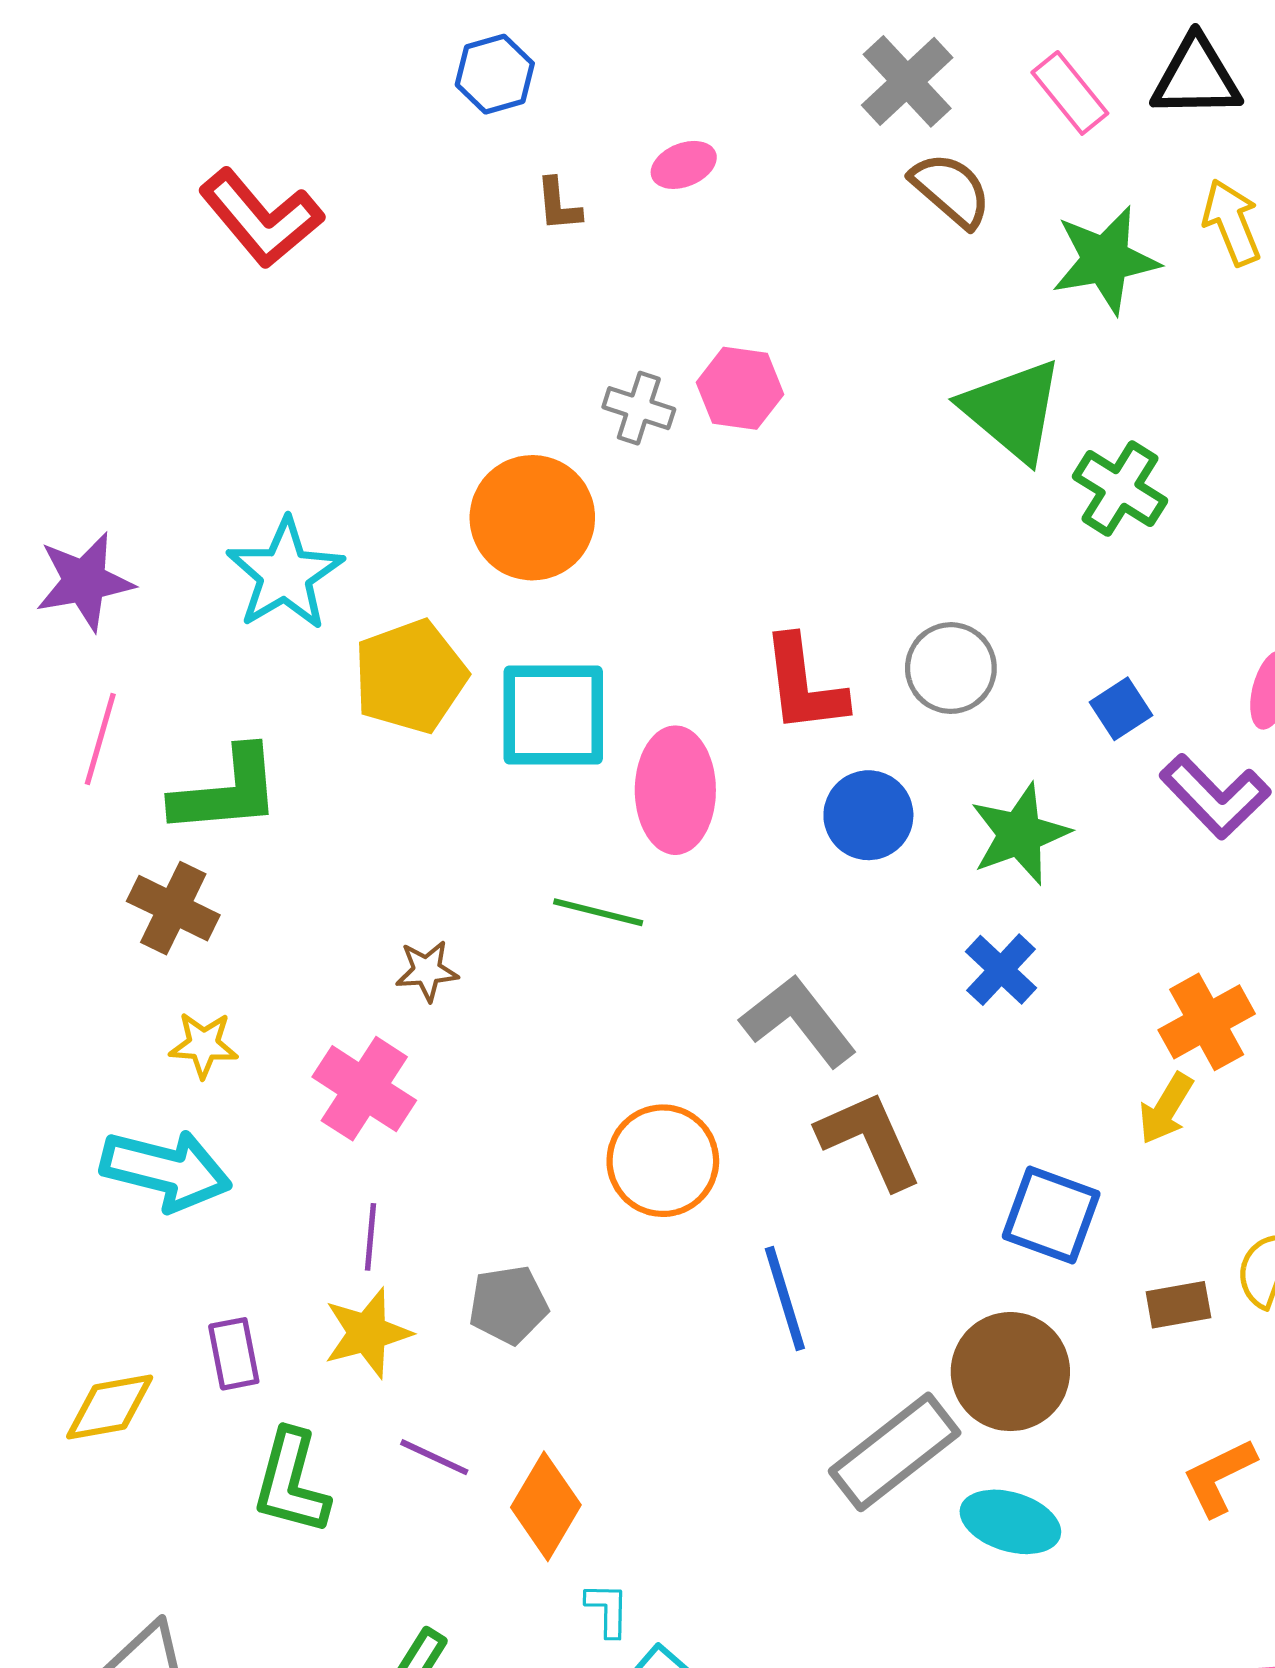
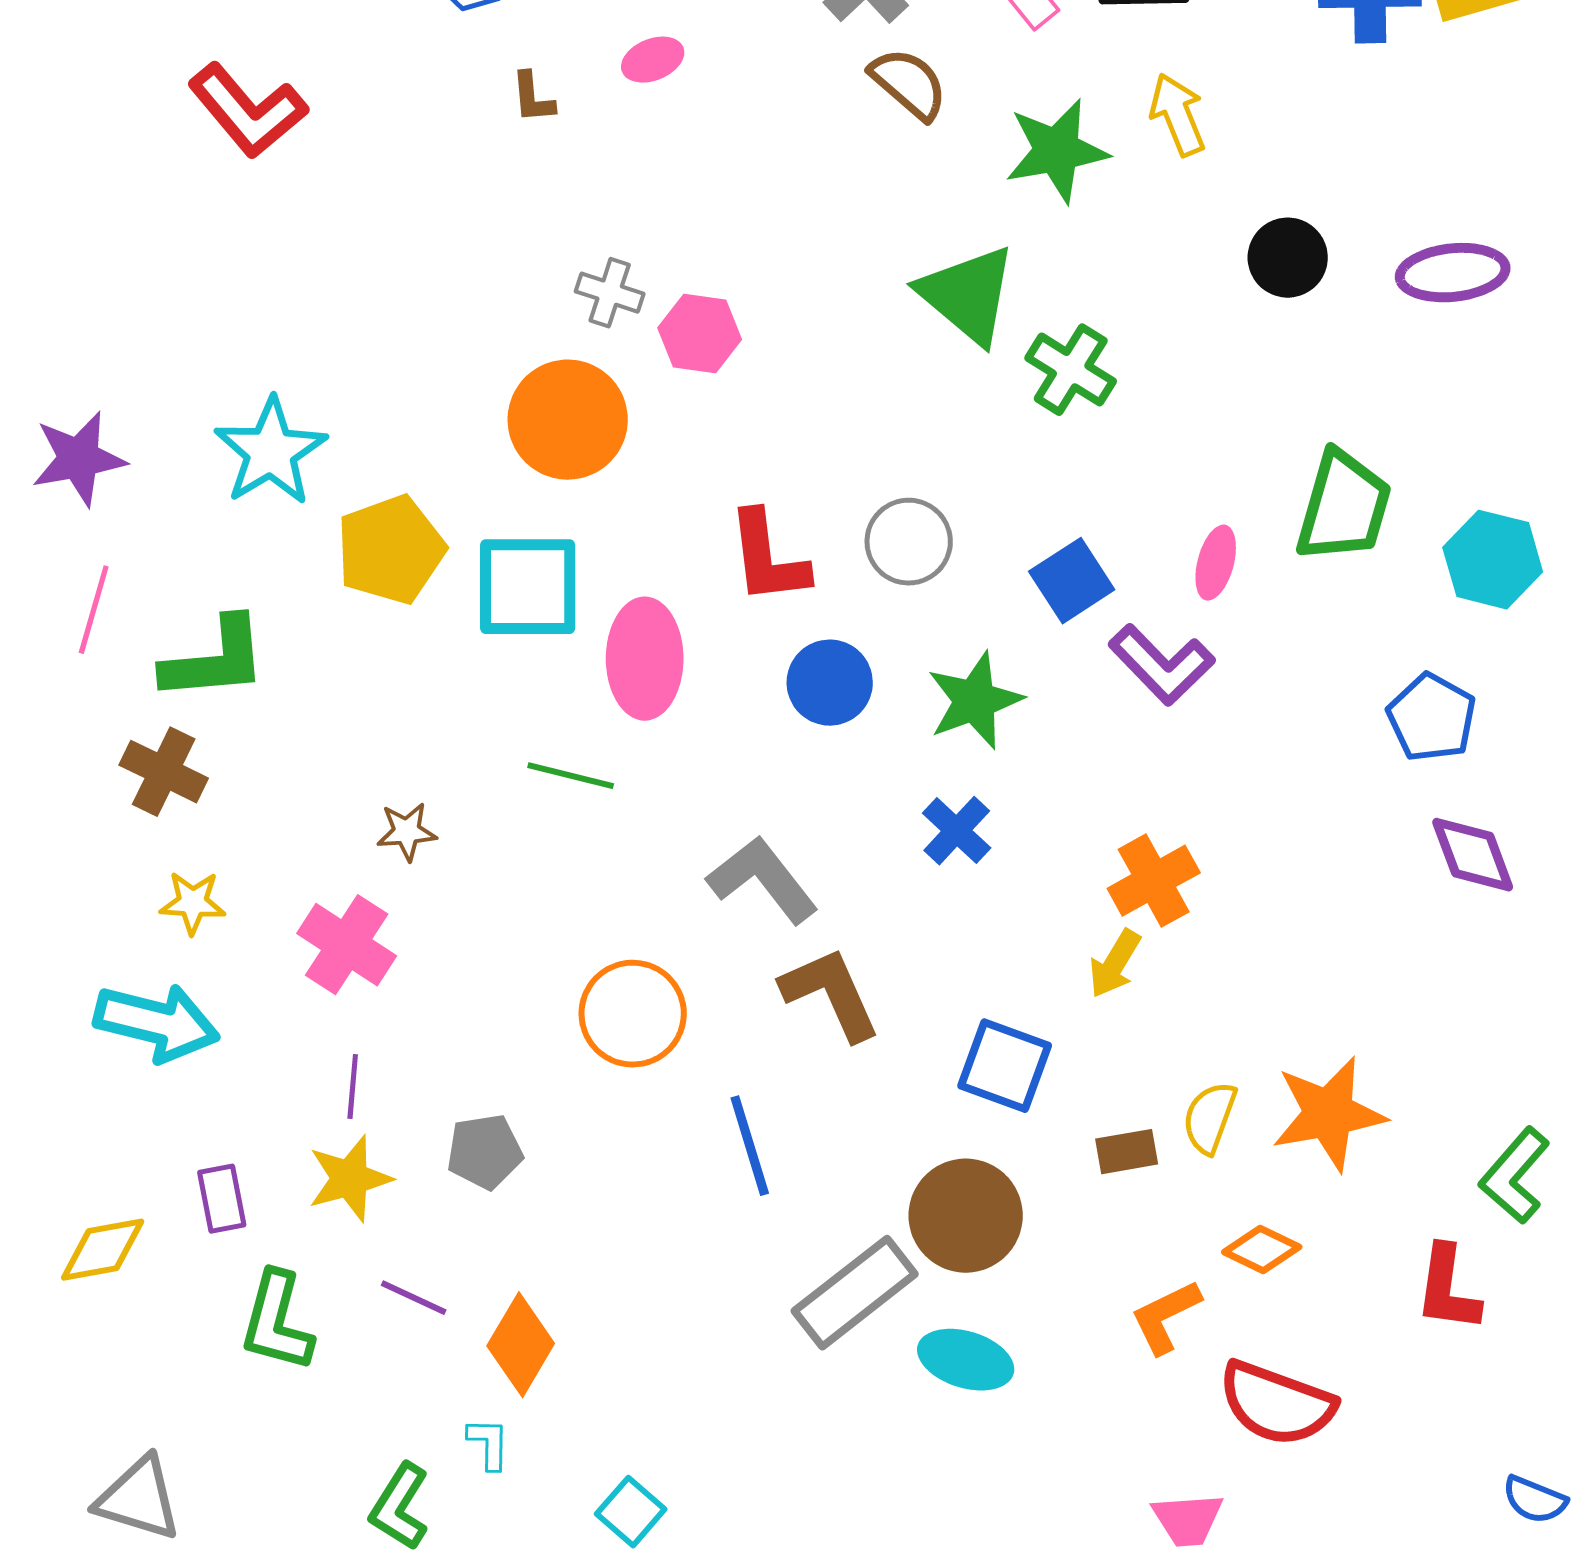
pink hexagon: (740, 388) -> (700, 334), moved
orange circle: (532, 518) -> (568, 420), moved
blue square: (1121, 709) -> (1072, 581), size x1.4
cyan L-shape: (607, 1610) -> (489, 1444), moved

